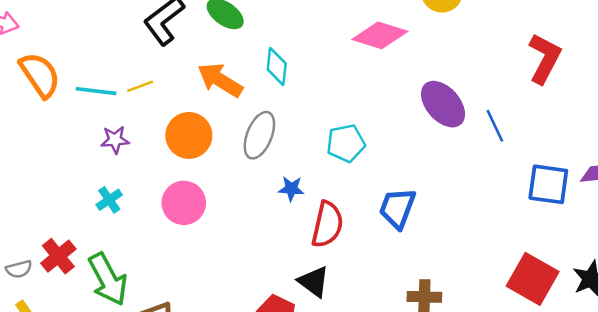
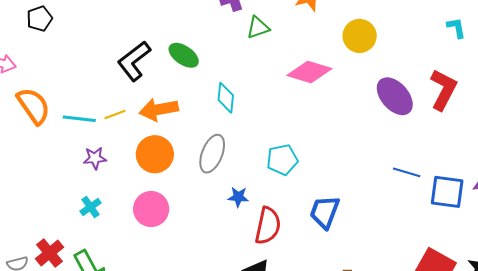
orange arrow: (220, 80) -> (159, 109), moved, turned -42
purple ellipse: (443, 104) -> (395, 96), moved
blue line: (495, 126) -> (407, 172), moved, turned -48

